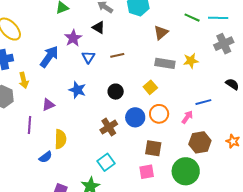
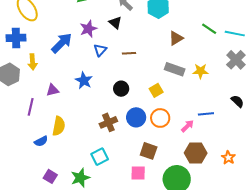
gray cross: (224, 44) -> (236, 60), turned -30

